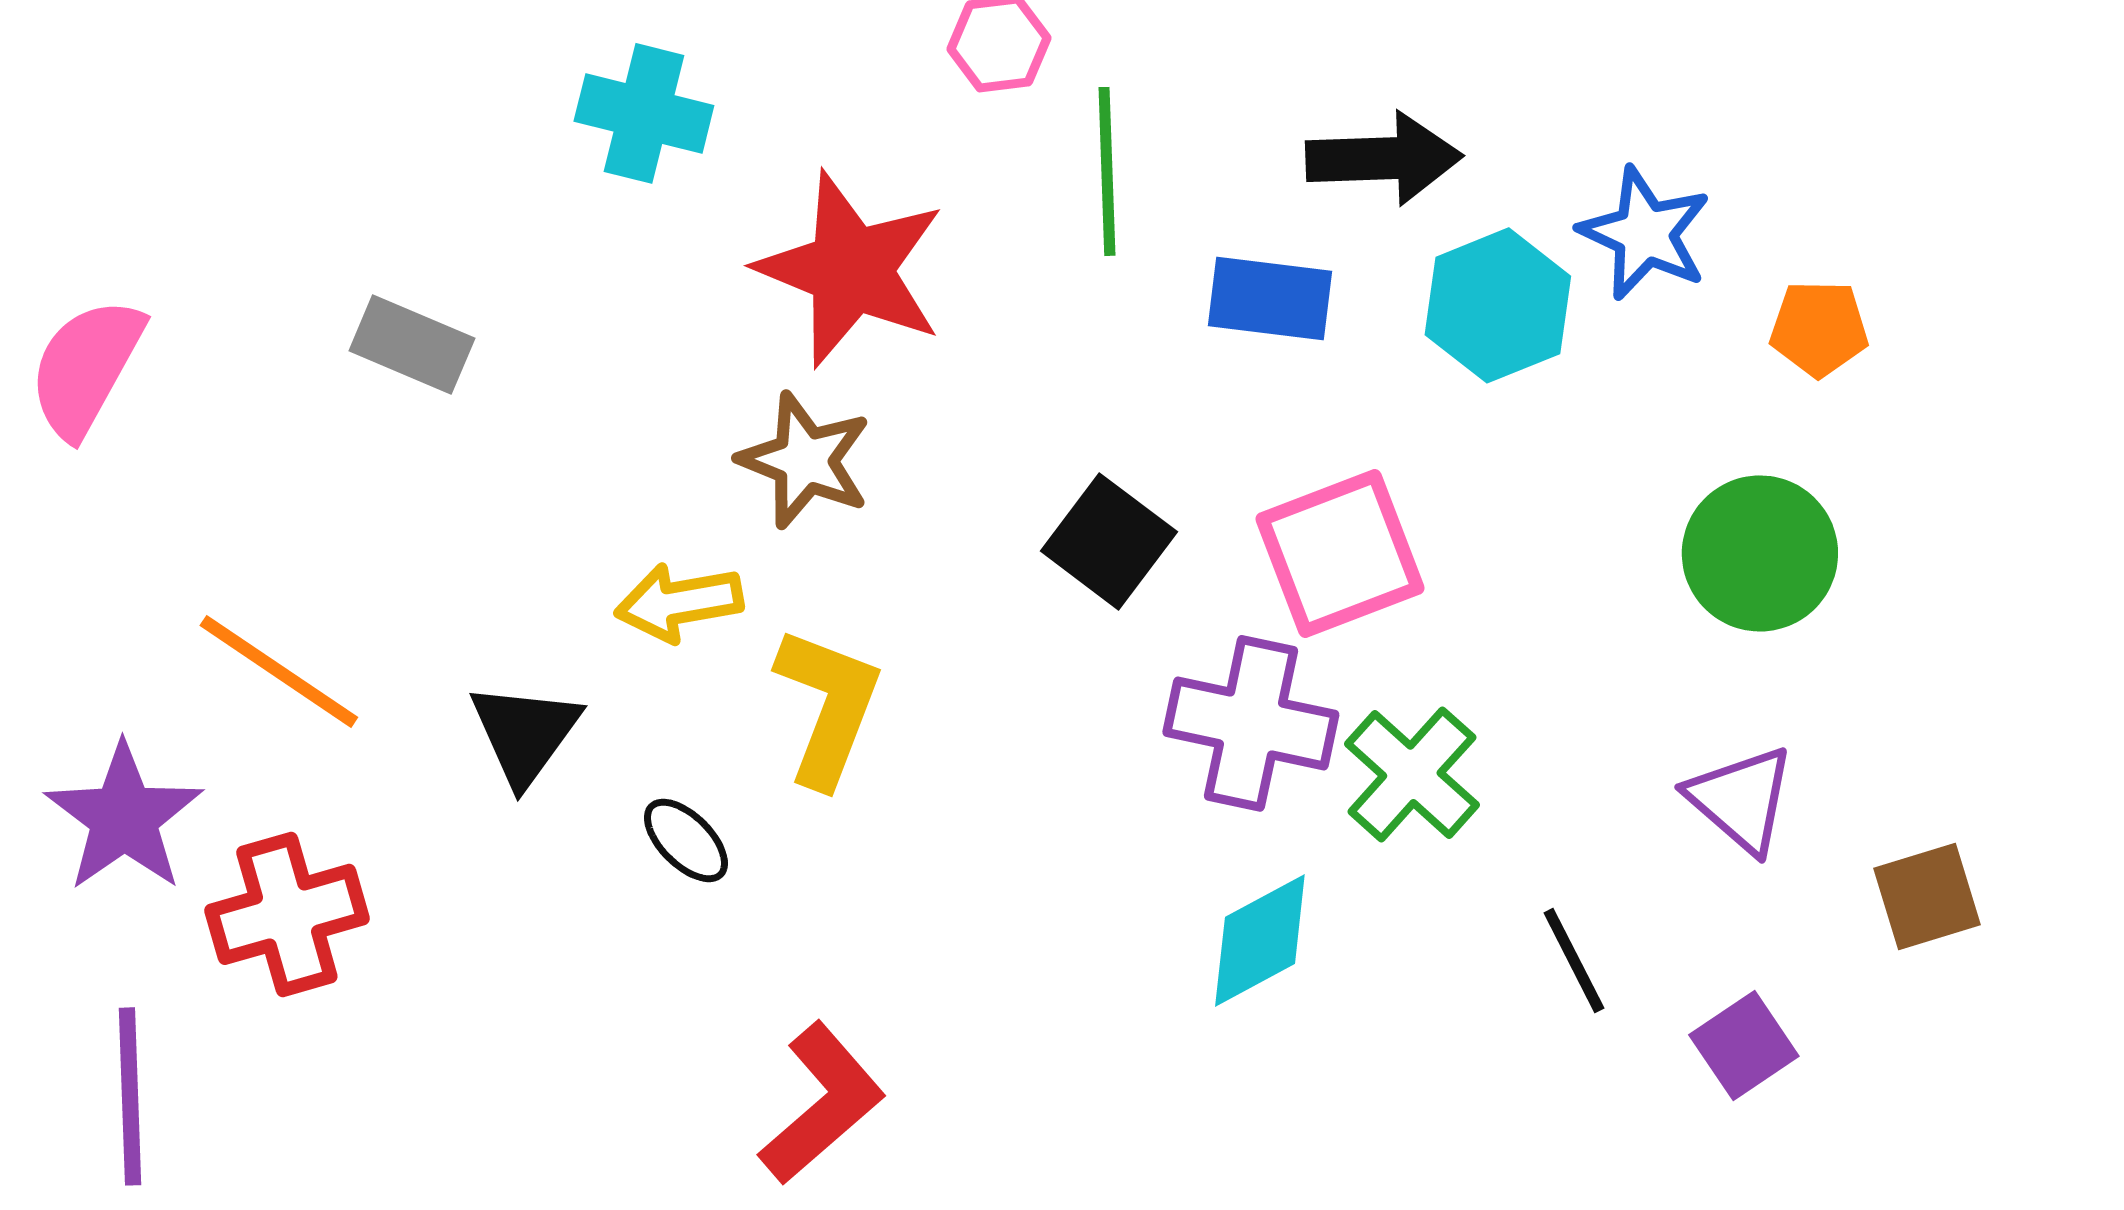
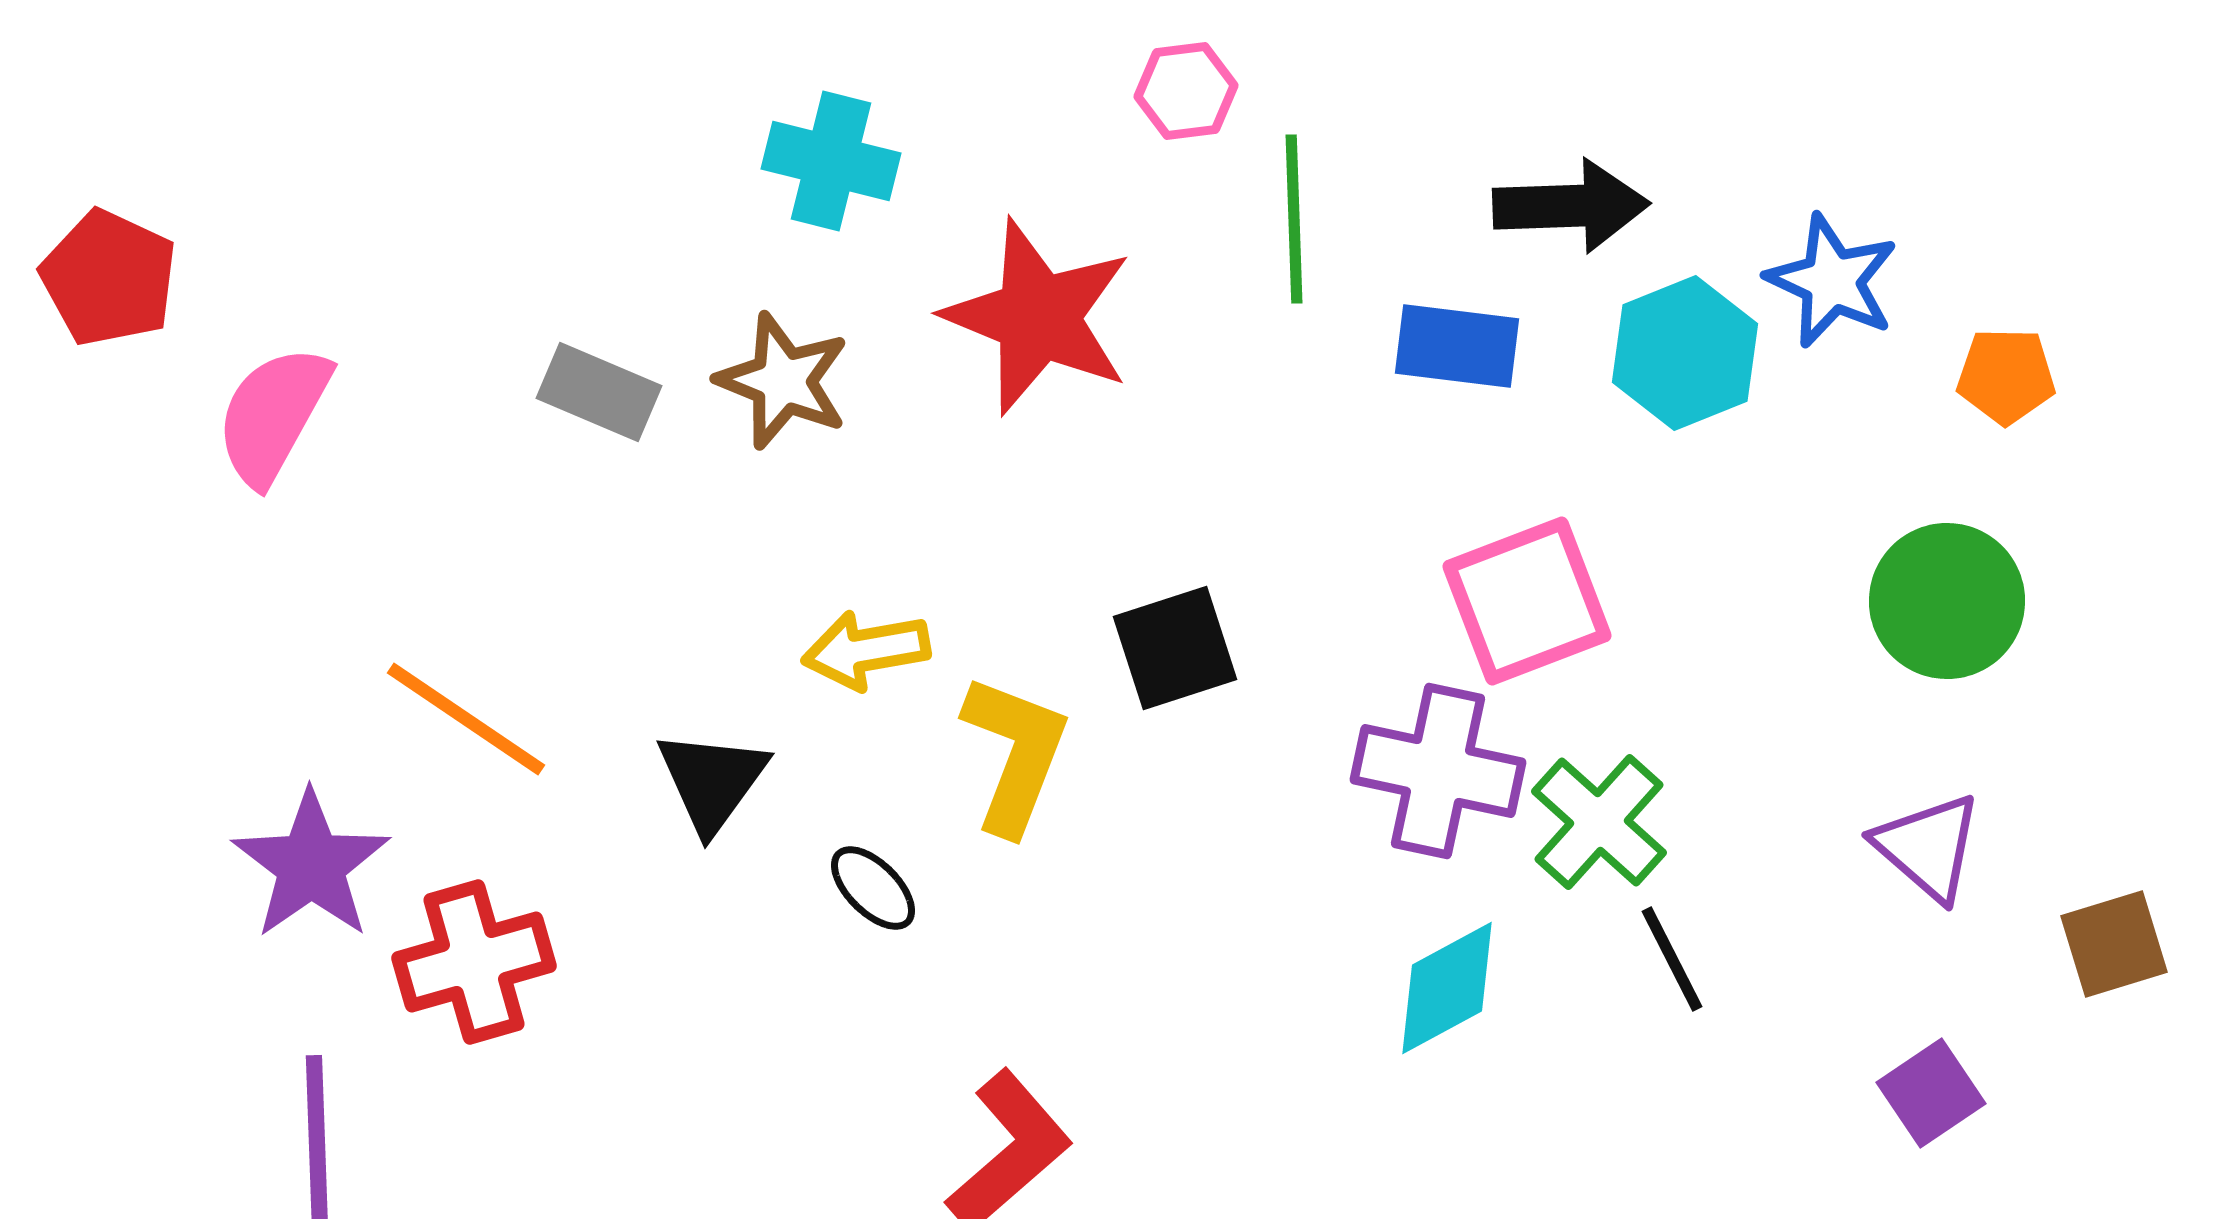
brown star: (805, 460) -> (783, 381), moved
black square: (1109, 541) -> (1175, 648), moved, turned 35
black line: (1574, 960) -> (1672, 959), moved

